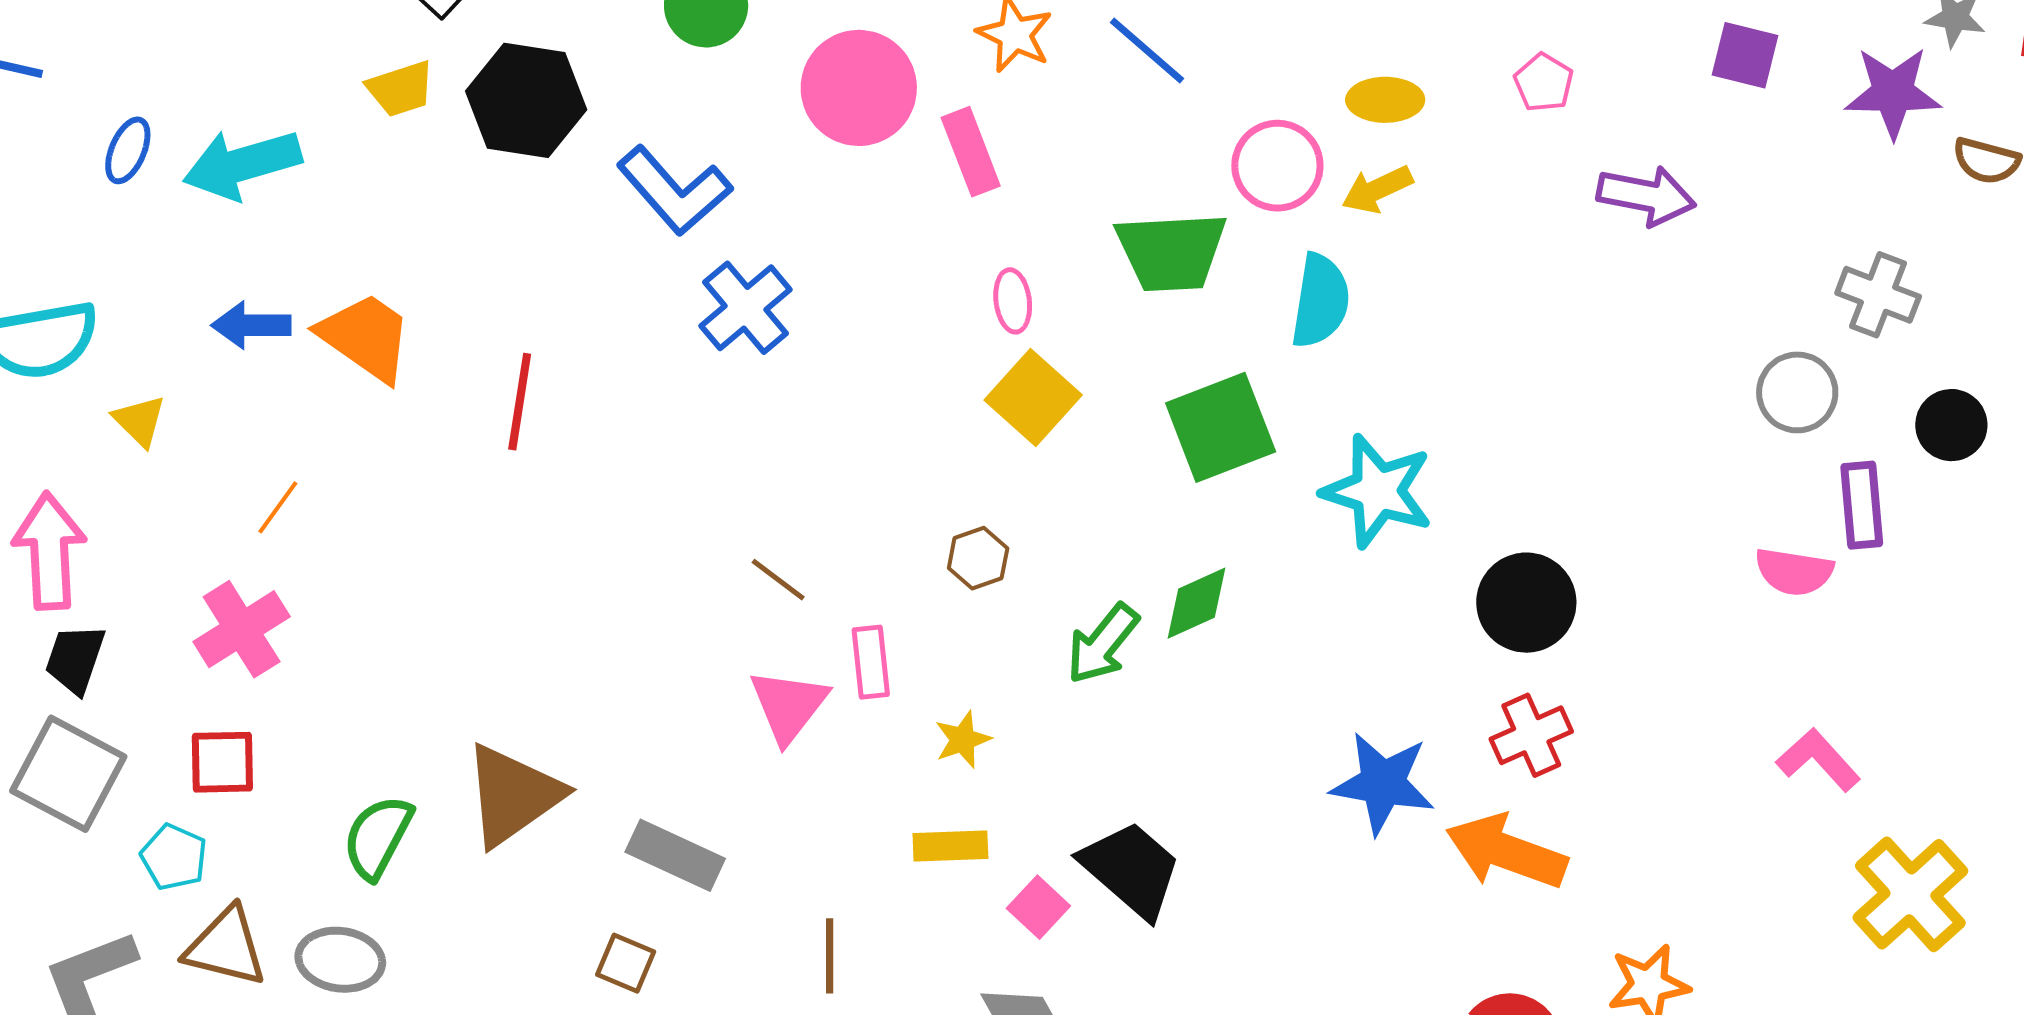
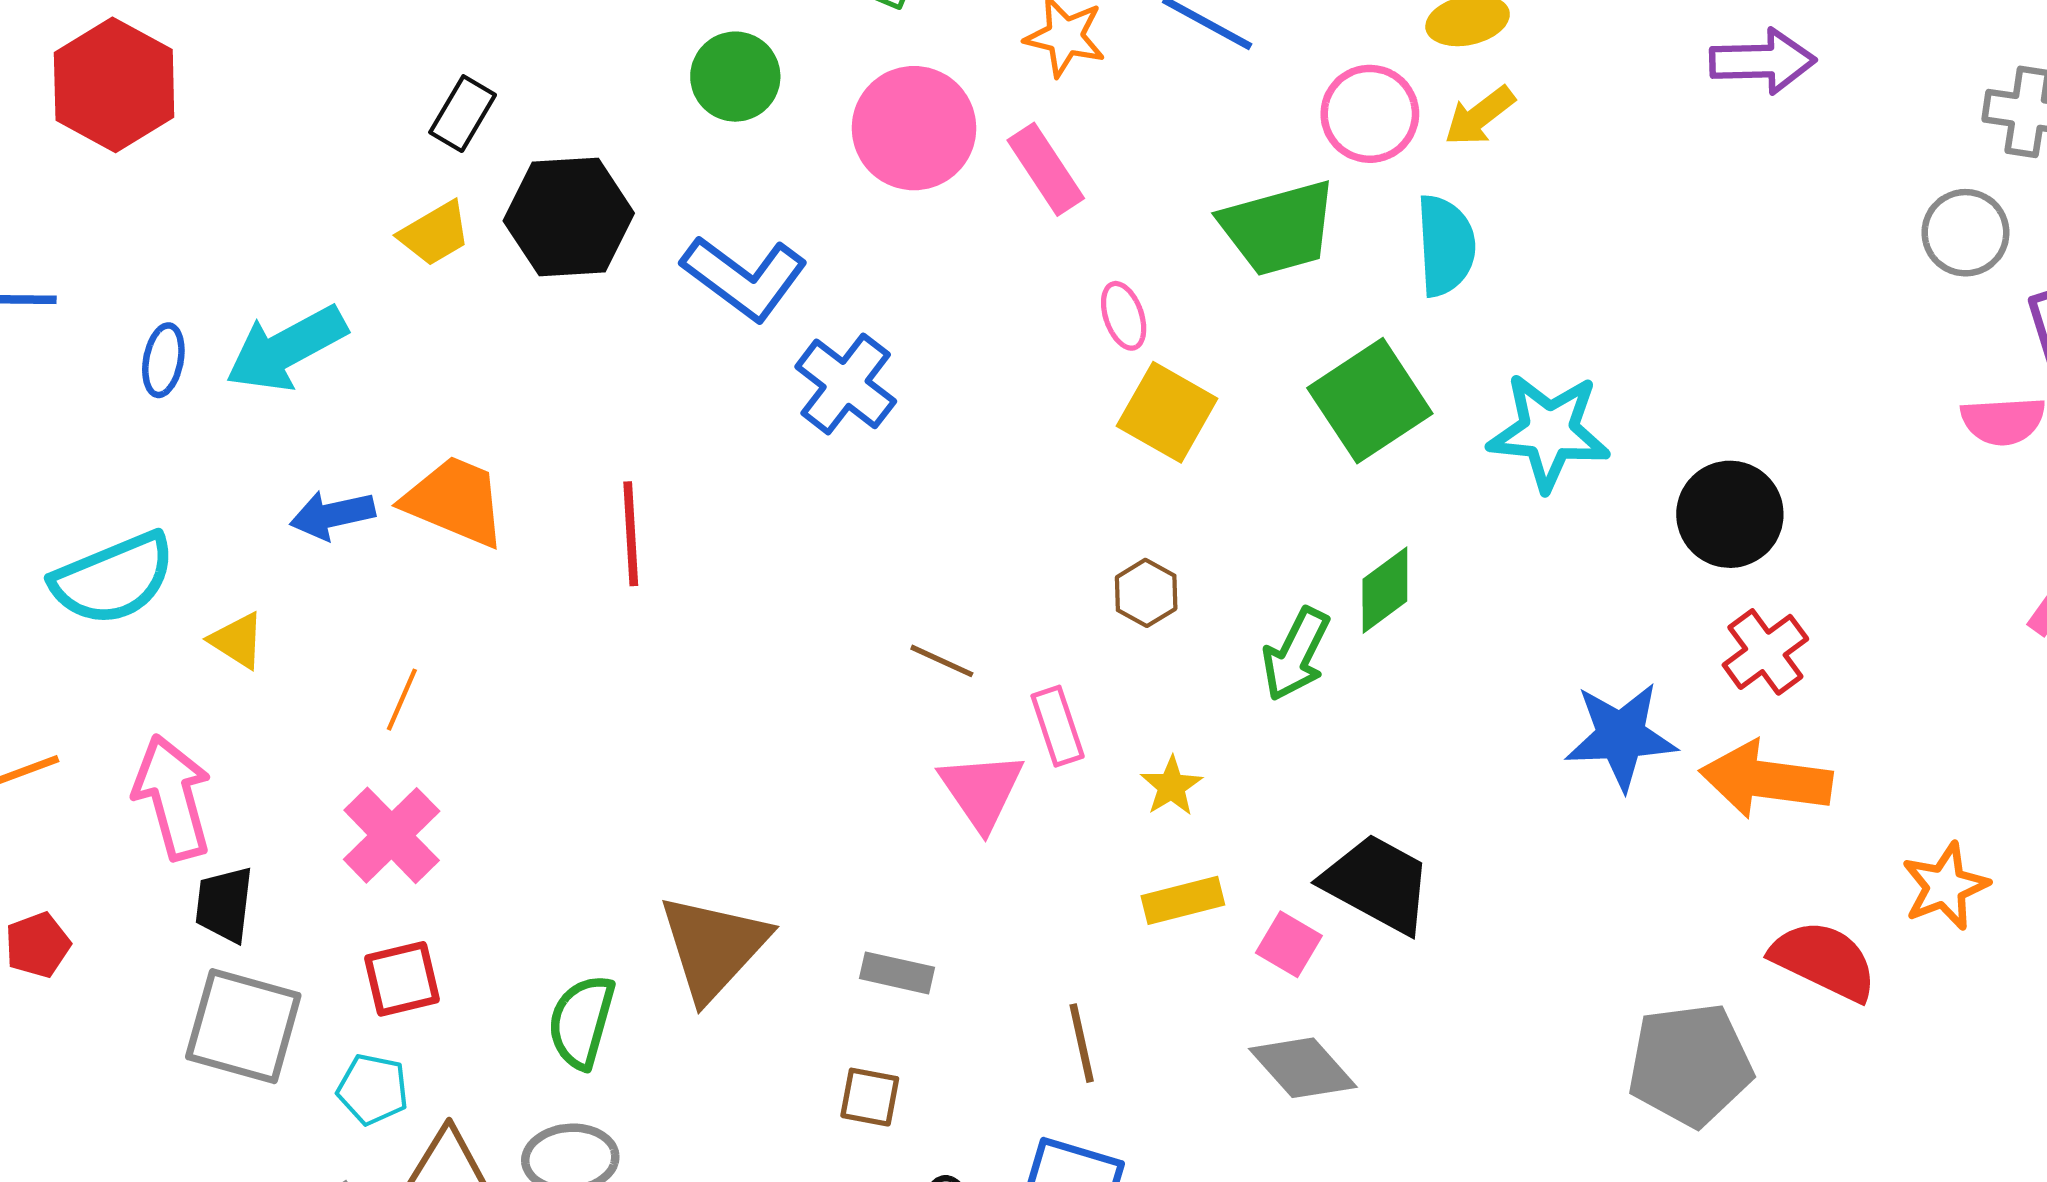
gray rectangle: (675, 855) -> (897, 973), size x0.7

